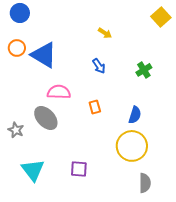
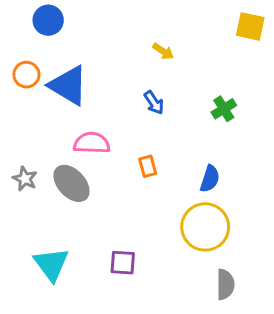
blue circle: (20, 13) -> (48, 20), moved
yellow square: (161, 17) -> (250, 26), turned -36
gray star: (16, 130) -> (25, 179), moved

